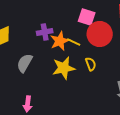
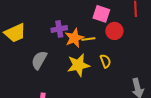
red circle: (100, 34) -> (114, 31), size x0.7
yellow line: (74, 42) -> (88, 39), turned -32

